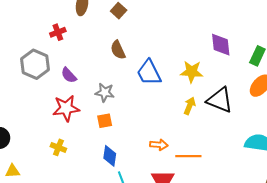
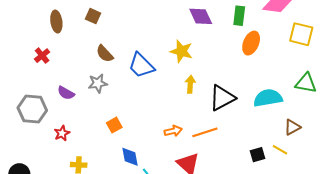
gray hexagon: (35, 64) -> (32, 109), moved
yellow star: (192, 72) -> (181, 51), turned 30
gray star: (105, 93) -> (98, 83), moved
black triangle: (220, 100) -> (222, 98), moved, turned -32
red star: (66, 108) -> (62, 133), moved, size x0.6

